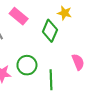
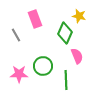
pink rectangle: (19, 16) -> (35, 19), turned 30
pink semicircle: (78, 62) -> (77, 56), moved

